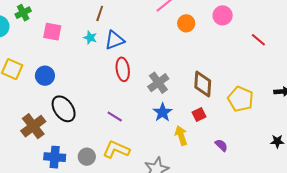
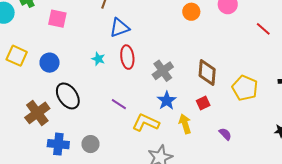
cyan star: (90, 38) -> (98, 59), moved
yellow L-shape: (116, 149) -> (146, 123), moved

